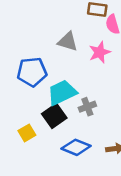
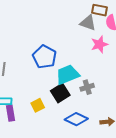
gray triangle: (68, 42) -> (88, 23), moved
blue pentagon: (32, 72) -> (44, 57), turned 30

